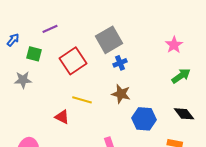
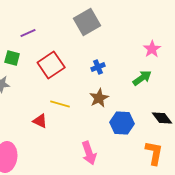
gray square: (109, 40) -> (87, 22), moved
green arrow: (181, 76) -> (142, 78), moved
brown star: (121, 94) -> (99, 98), turned 30

